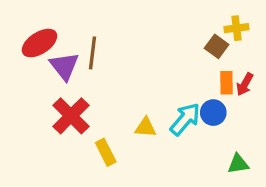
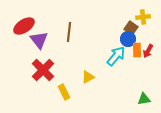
brown line: (92, 53) -> (69, 32), moved
blue circle: (213, 113) -> (128, 39), moved
cyan arrow: (185, 119) -> (116, 56), moved
yellow triangle: (145, 127) -> (88, 77), turned -32

